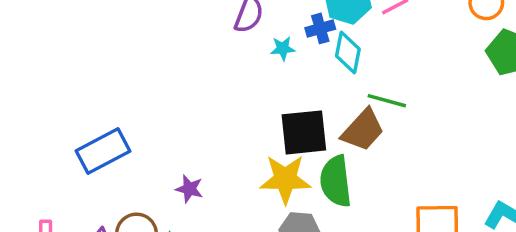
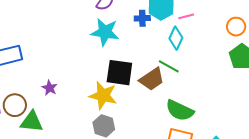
cyan star: (283, 48) -> (105, 32), moved, size x2.0
cyan diamond: (348, 53) -> (176, 38), moved
green semicircle: (336, 181) -> (180, 110), moved, turned -72

